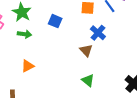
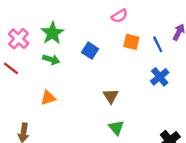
blue cross: (98, 33) -> (160, 77), moved
brown triangle: (86, 50) -> (111, 96), moved

